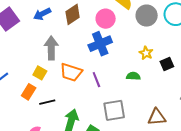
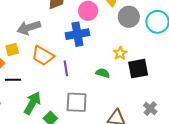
gray arrow: (51, 48) -> (29, 28), turned -120
black square: (167, 64) -> (138, 69), size x1.5
yellow square: (40, 73) -> (12, 50), turned 32

